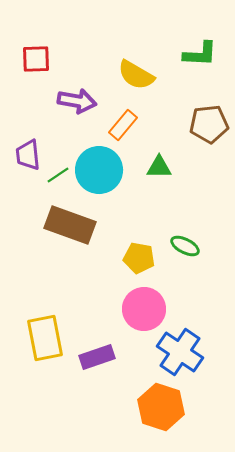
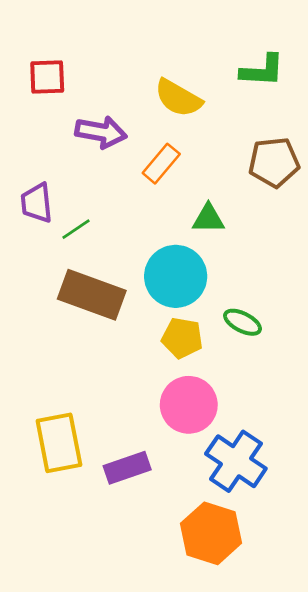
cyan circle: (99, 170) -> (176, 276), moved

